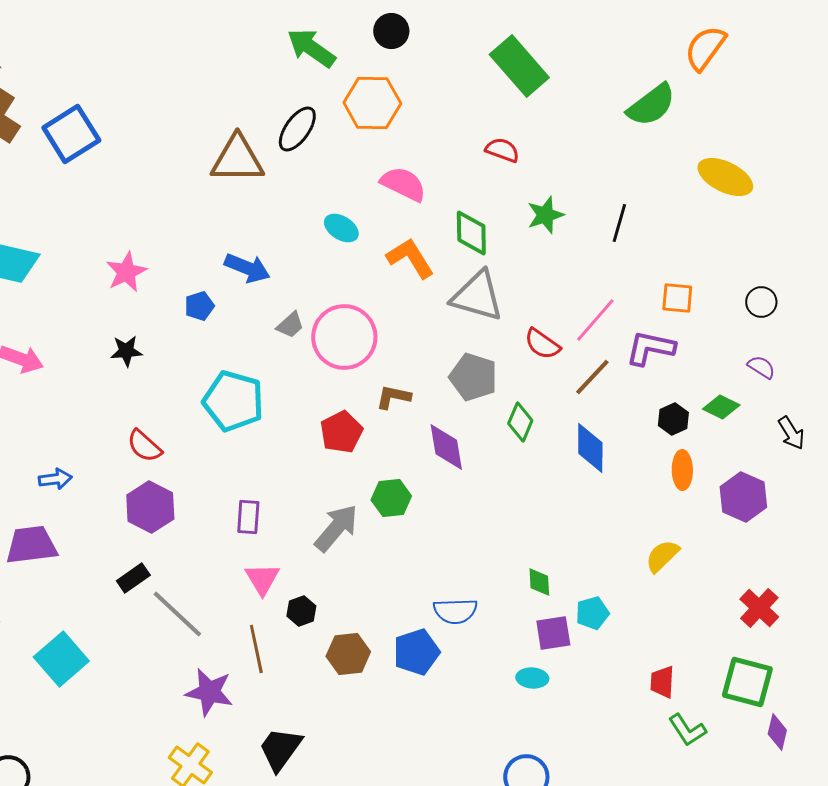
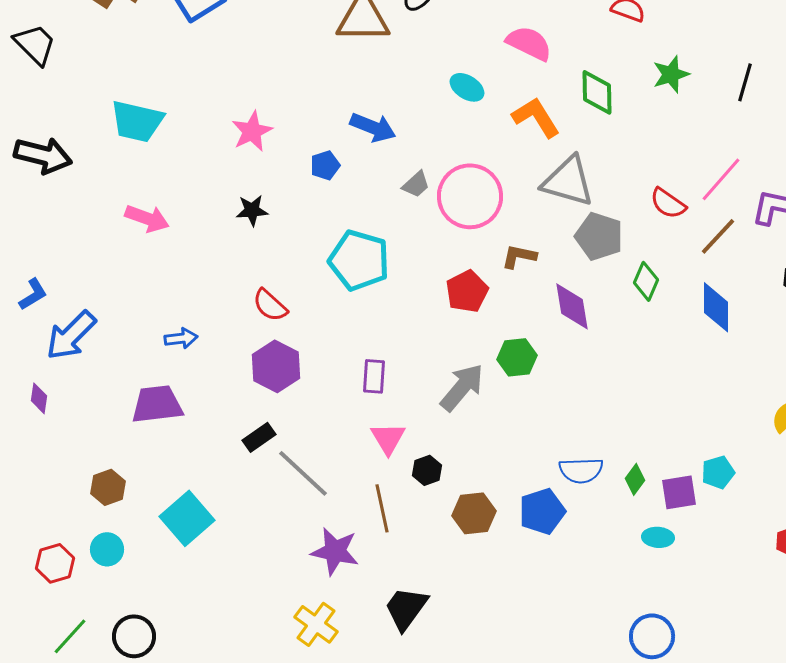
gray triangle: (477, 296) -> (568, 181), moved
green diamond: (539, 582) -> (635, 479), moved, turned 40

